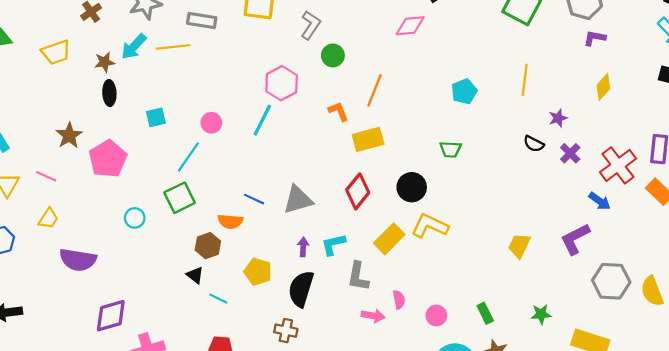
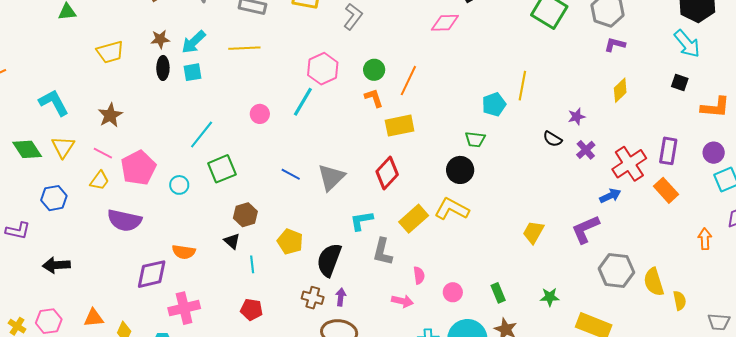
cyan arrow: (134, 47) -> (194, 42), moved
yellow line: (173, 47) -> (244, 48), moved
yellow trapezoid: (56, 52) -> (110, 52), moved
green circle: (333, 55) -> (374, 70), moved
yellow line: (525, 80) -> (522, 86), moved
cyan pentagon: (464, 91) -> (494, 104), moved
cyan square: (156, 117) -> (192, 72), moved
pink circle: (211, 123) -> (260, 114), moved
brown star: (69, 135) -> (110, 115), moved
cyan line: (188, 157) -> (202, 135), moved
pink pentagon: (108, 159) -> (138, 168), moved
pink line: (46, 176) -> (103, 153), moved
black circle: (412, 187) -> (460, 170), moved
gray triangle: (298, 200) -> (331, 177), turned -32
blue arrow: (600, 201) -> (610, 196), turned -65
orange semicircle: (230, 221) -> (184, 252), moved
purple arrow: (303, 247) -> (341, 297), moved
cyan line: (218, 299) -> (252, 264), turned 54
pink arrow: (373, 316) -> (402, 301), moved

